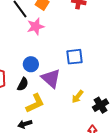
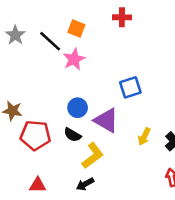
black semicircle: (23, 84) -> (72, 135), turned 104

